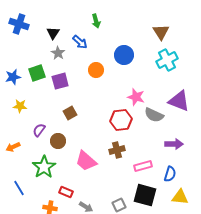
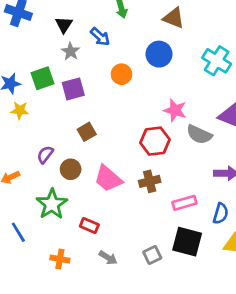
brown triangle: (161, 32) -> (174, 18), moved, turned -36
cyan cross: (167, 60) -> (217, 61), turned -30
yellow star: (20, 106) -> (20, 110), moved
pink trapezoid: (86, 161) -> (108, 179), moved
red rectangle: (66, 192) -> (89, 226), moved

